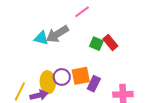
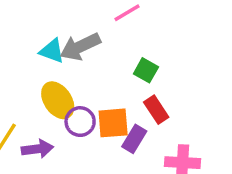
red rectangle: (110, 42) -> (156, 110), moved
yellow ellipse: (48, 82) -> (58, 100), moved, turned -35

